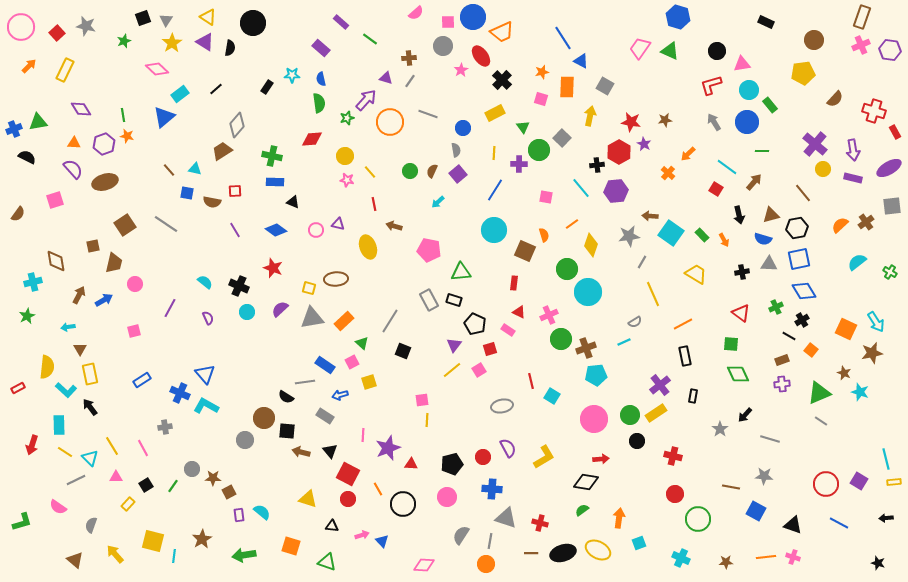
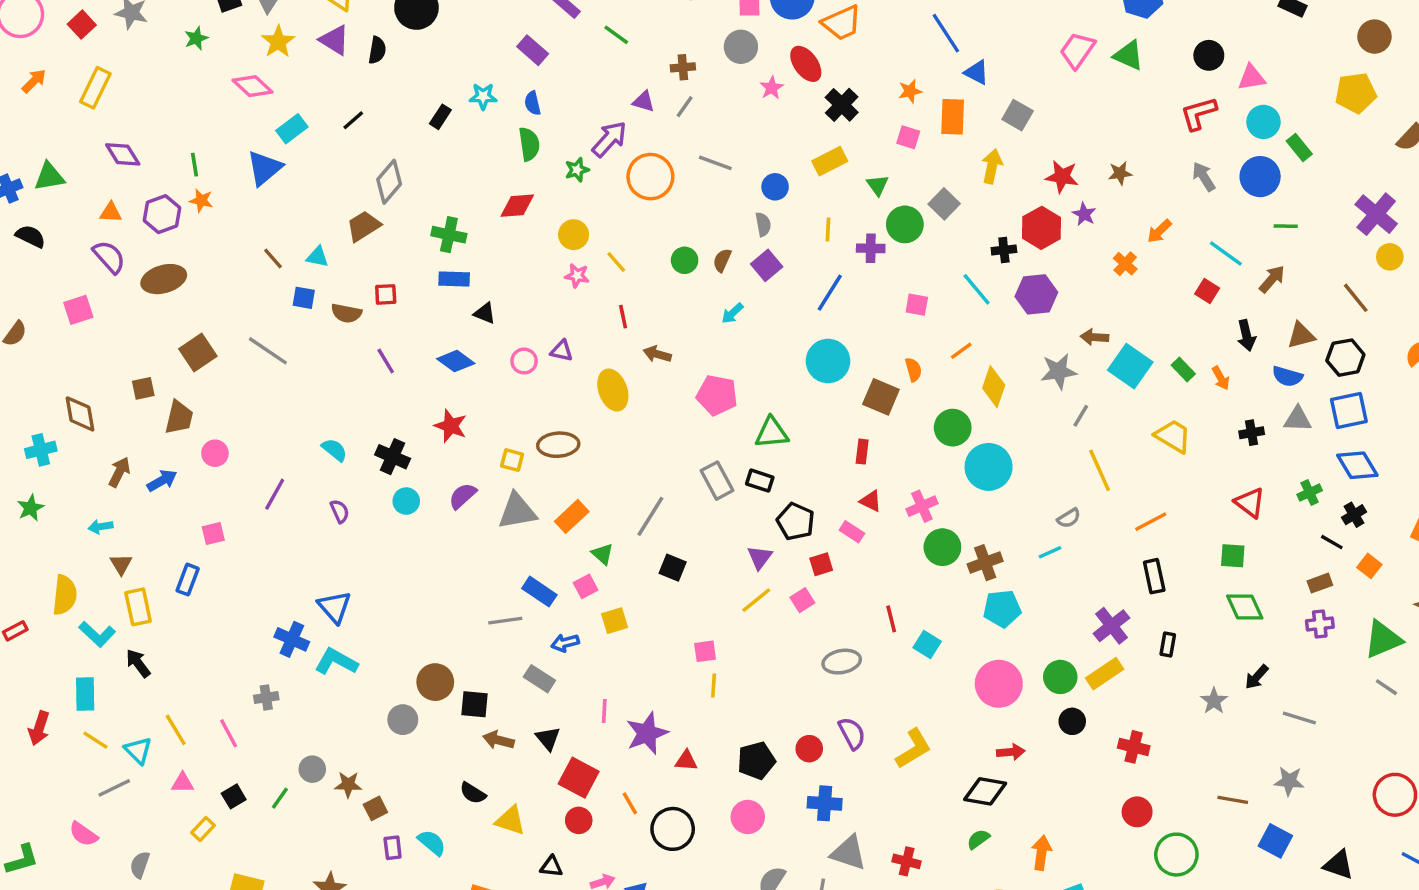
blue rectangle: (142, 380) -> (188, 580), moved, turned -36
black semicircle: (286, 397) -> (473, 793), moved

